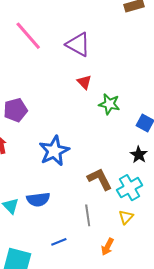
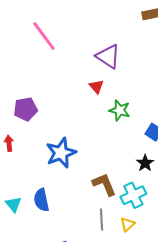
purple triangle: (78, 44) -> (108, 56), moved
blue semicircle: (38, 199) -> (41, 200), turned 80
gray line: (88, 215) -> (102, 219), moved

